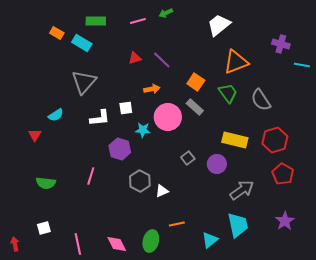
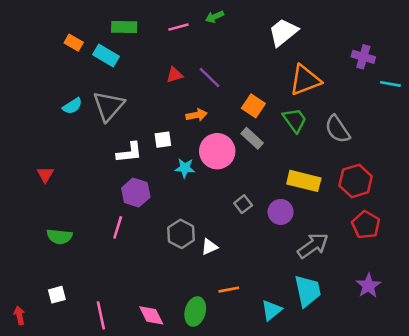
cyan semicircle: (56, 115) -> (72, 106), moved
purple hexagon: (120, 149) -> (136, 193), moved

